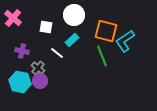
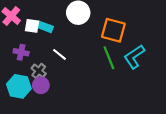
white square: (46, 27) -> (32, 26), moved
cyan rectangle: (72, 40) -> (45, 27), moved, turned 64
cyan L-shape: (125, 41) -> (134, 57), moved

